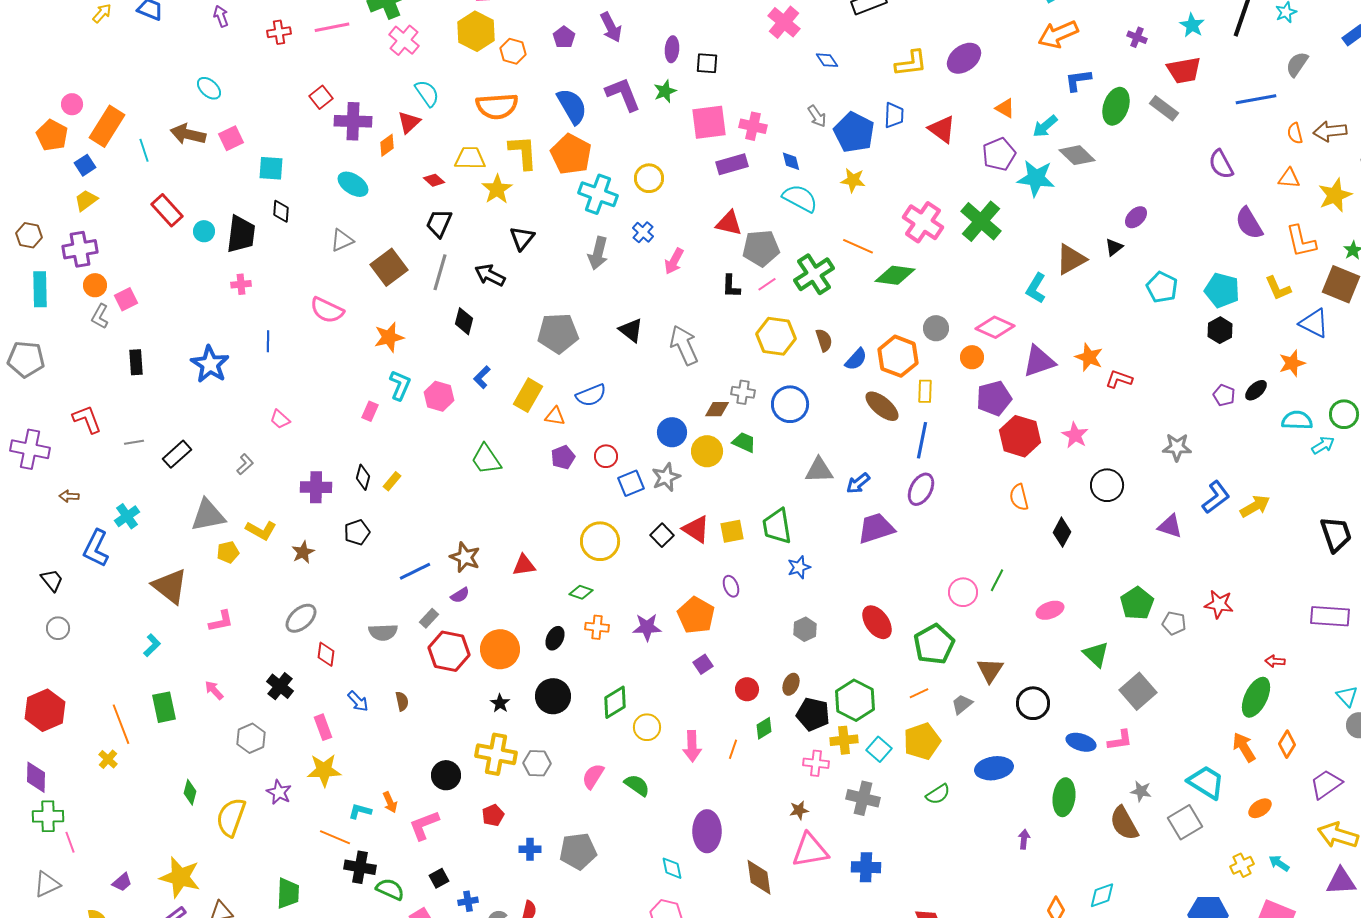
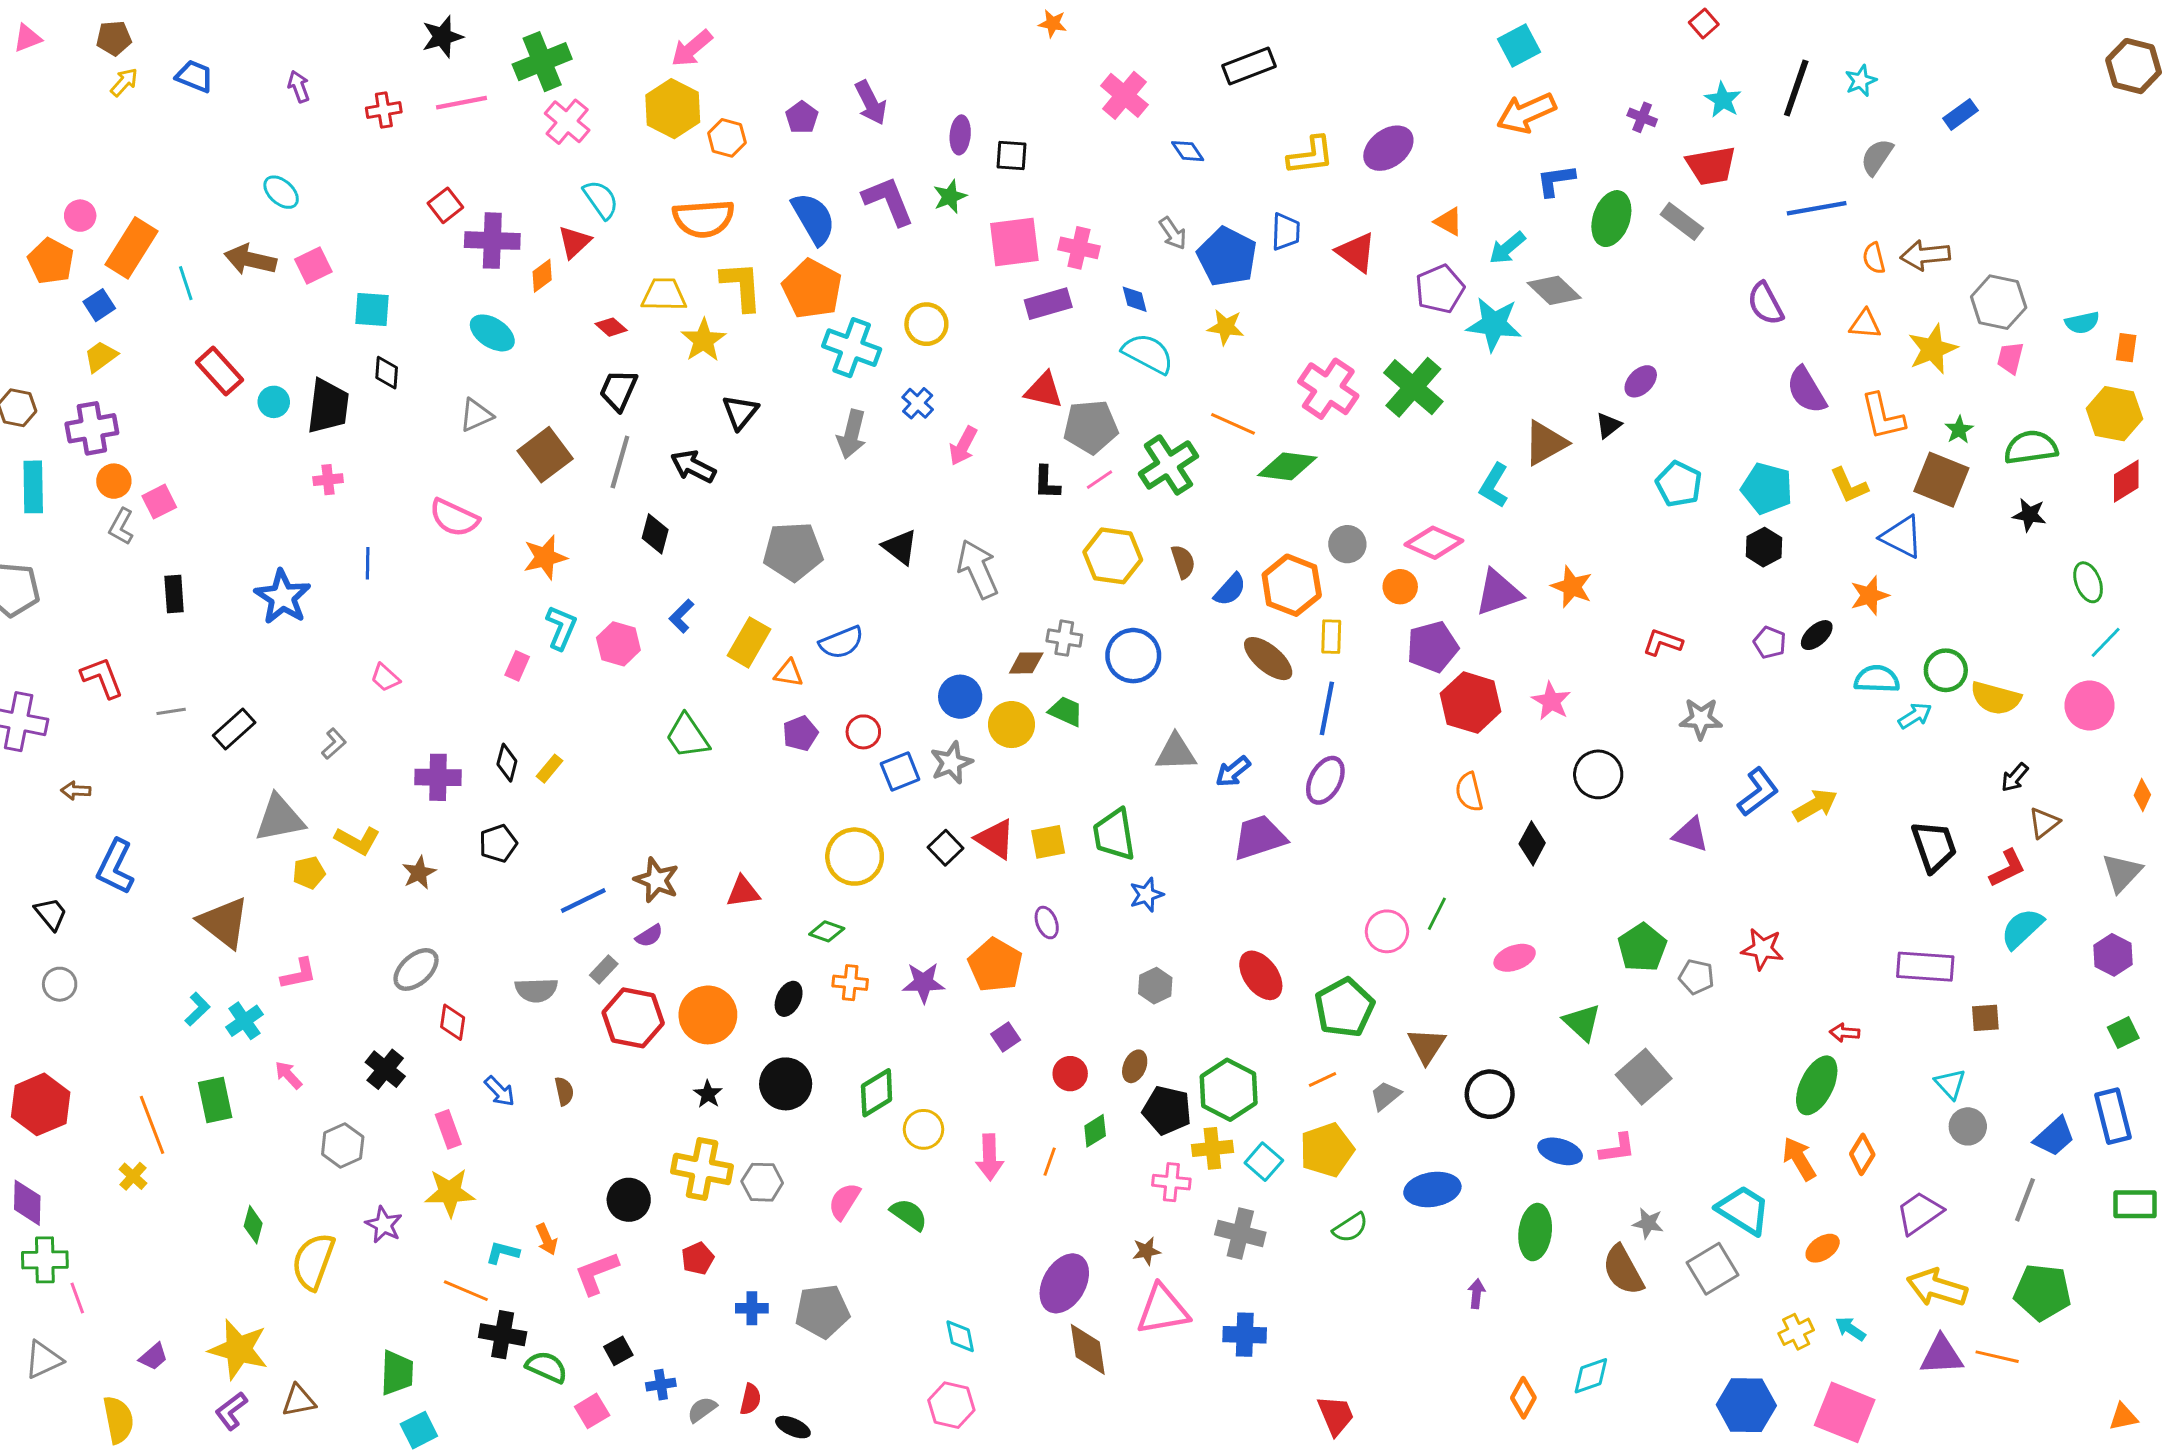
red L-shape: (1119, 379) -> (1663, 642), moved
cyan cross: (127, 516) -> (244, 1021), moved
purple ellipse: (707, 831) -> (1064, 1283), moved, turned 30

